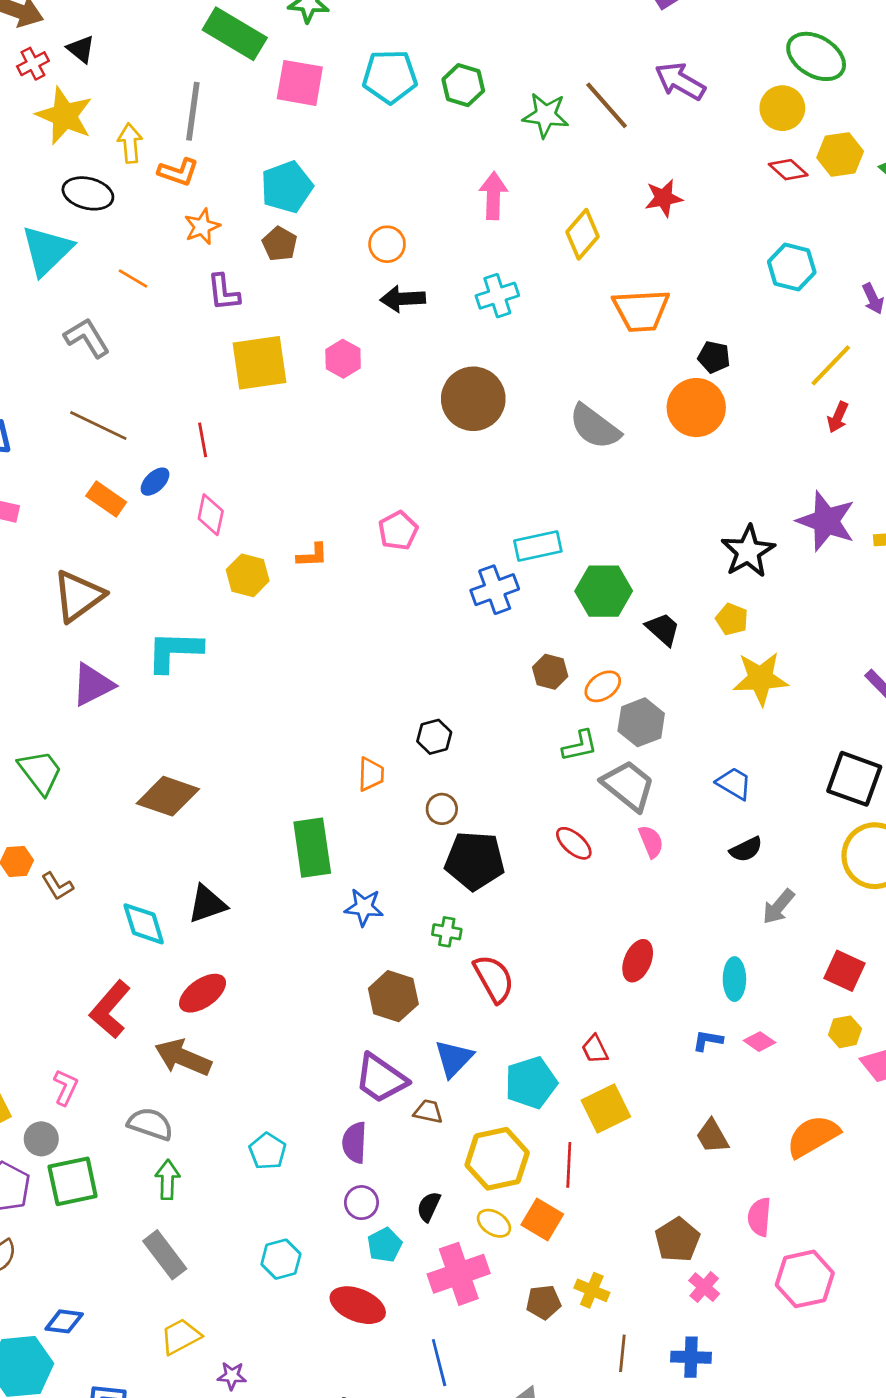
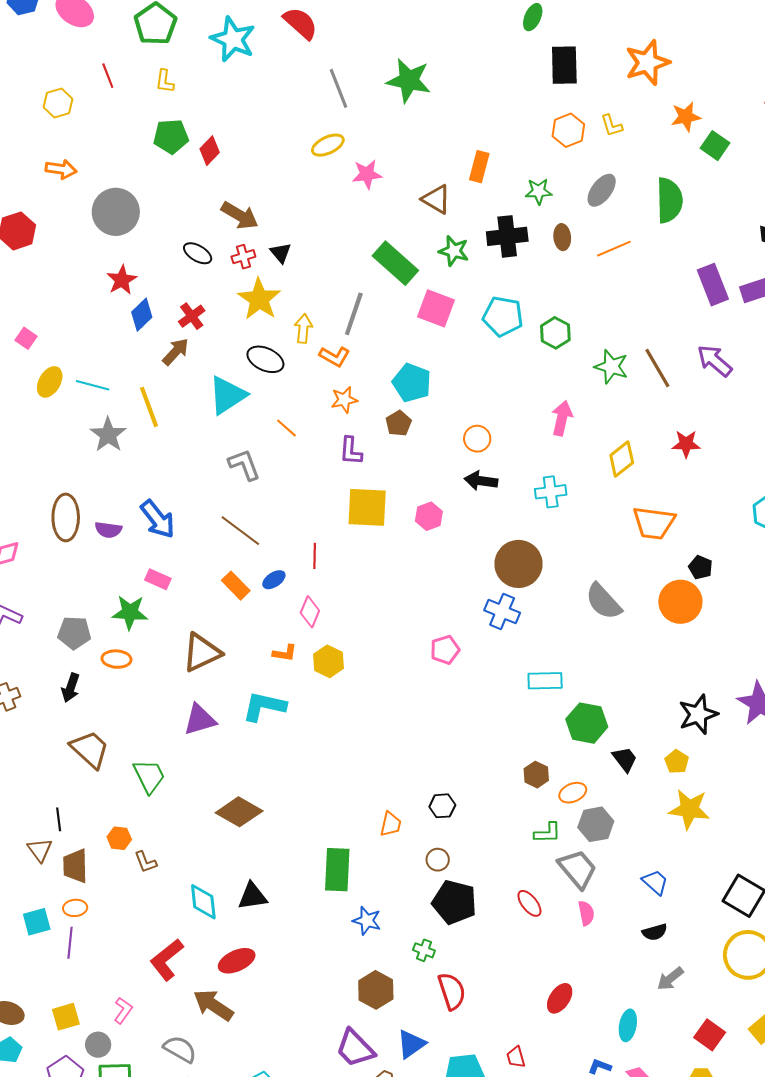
cyan pentagon: (287, 187) -> (412, 383), turned 30
orange L-shape: (312, 555) -> (285, 653), moved
blue cross: (495, 590) -> (502, 611), moved, turned 32

